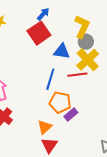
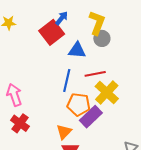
blue arrow: (43, 14) -> (62, 18), moved
yellow cross: (88, 60) -> (107, 92), moved
purple rectangle: (71, 115) -> (91, 117), size x1.5

